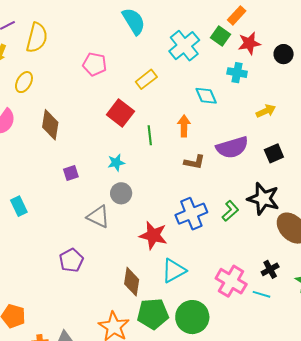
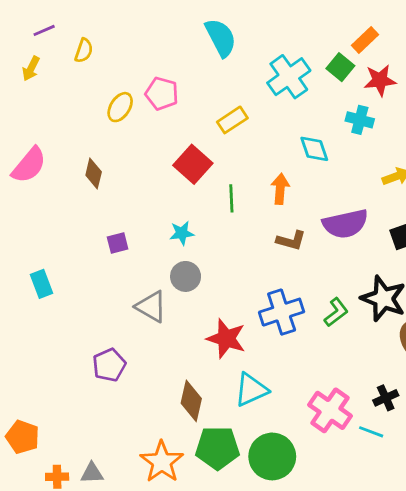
yellow semicircle: (37, 38) -> (84, 51), size x0.6
yellow ellipse: (24, 82) -> (120, 107), moved
brown diamond: (50, 125) -> (94, 174), size x0.7

